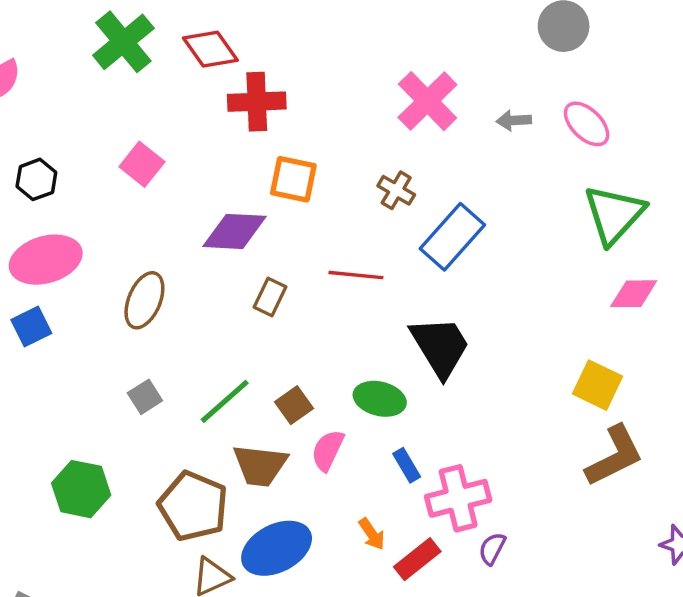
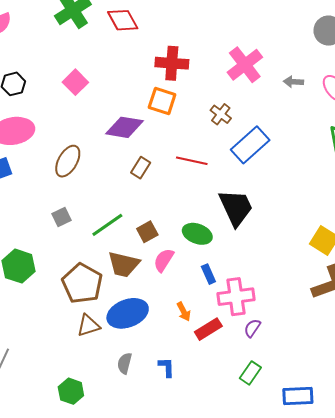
red cross: (257, 102) -> (172, 63), moved

